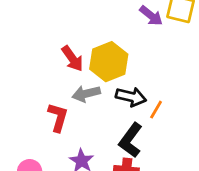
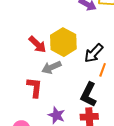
black arrow: (131, 97) -> (94, 53), moved, turned 130

